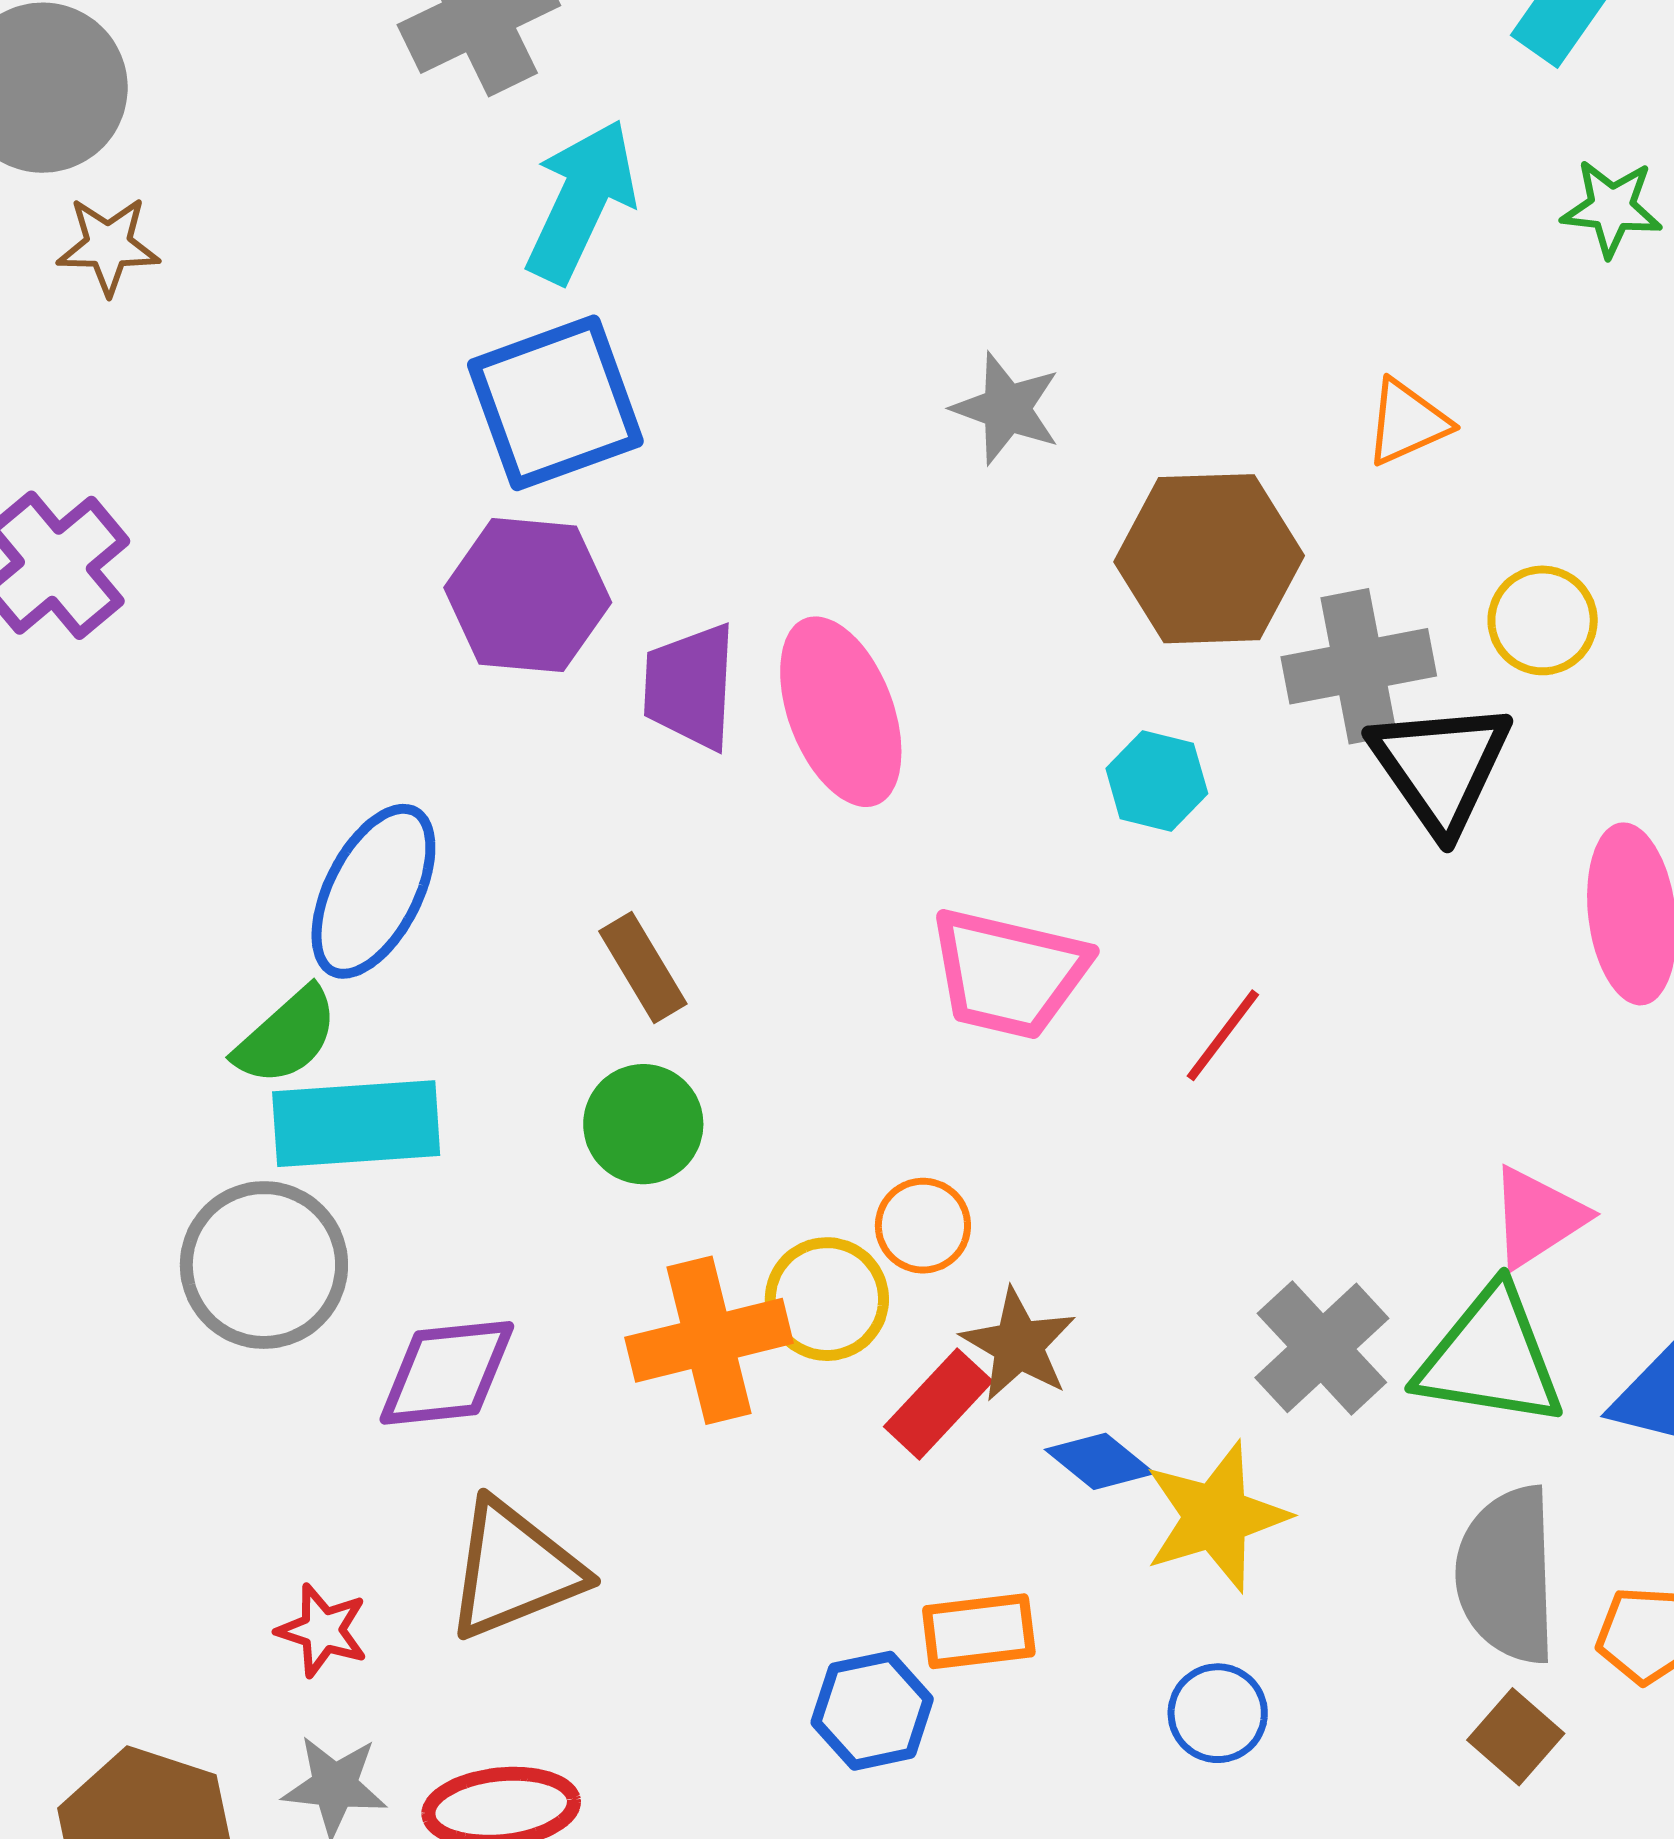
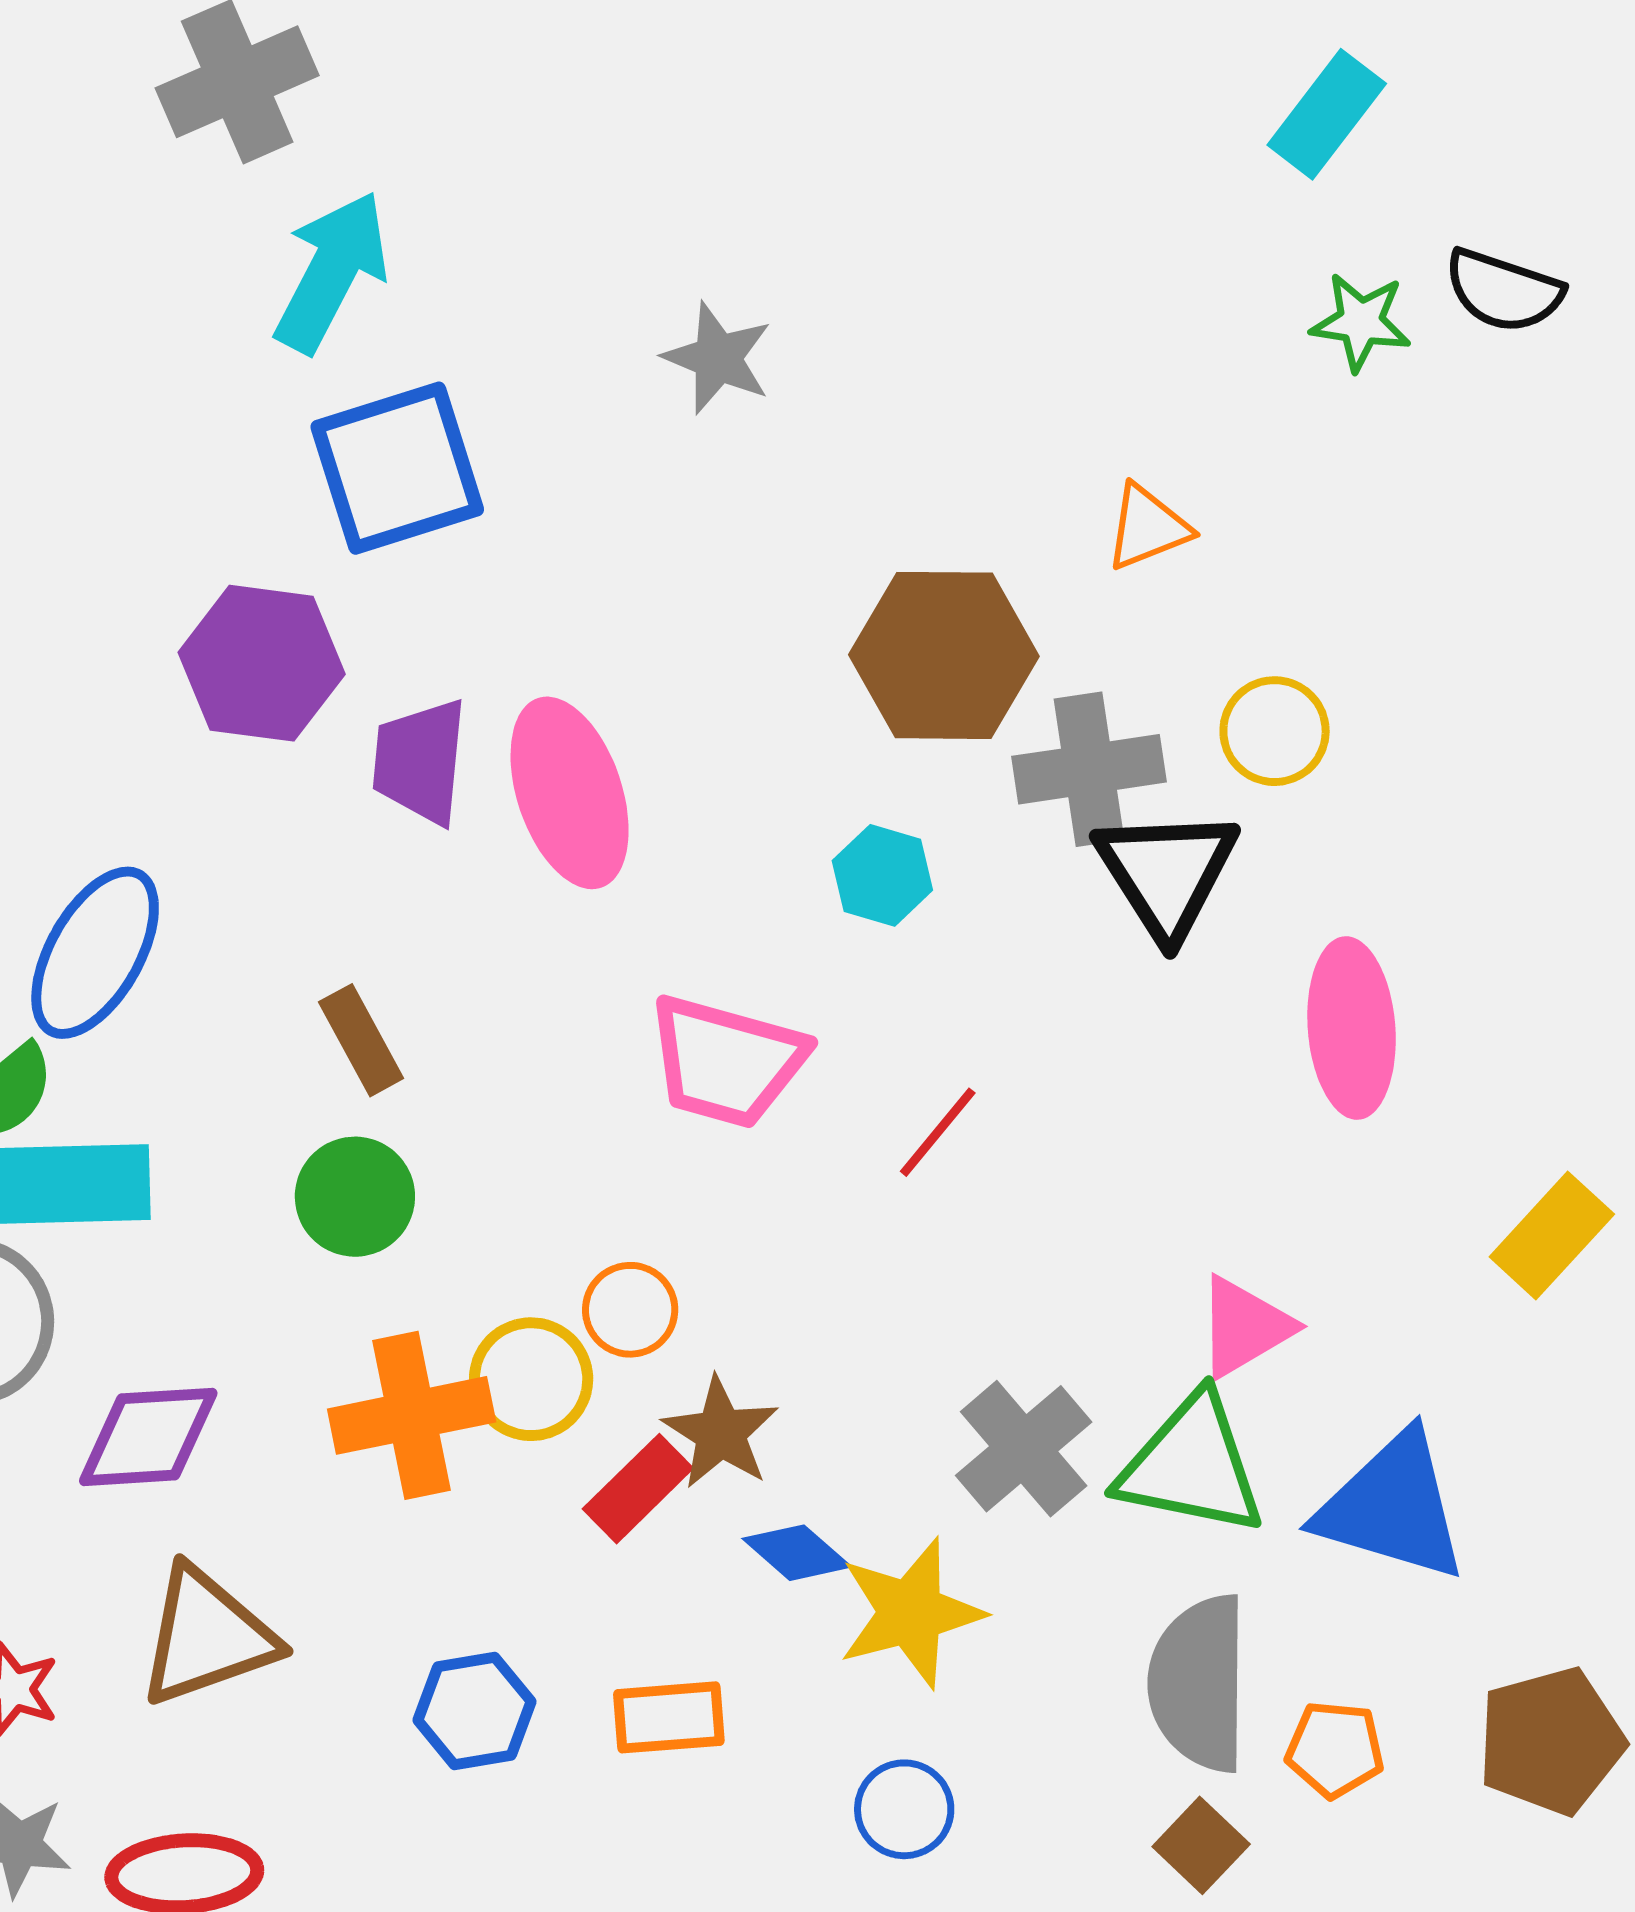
blue square: (555, 403) -> (397, 468), moved
gray star: (1006, 408) -> (718, 358), moved
blue hexagon: (872, 1711) -> (474, 1711), moved

